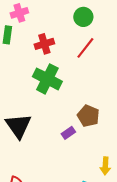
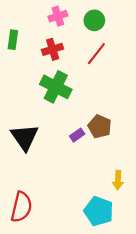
pink cross: (19, 13) -> (58, 16), moved
purple rectangle: (68, 133) -> (77, 135), moved

